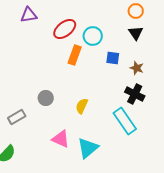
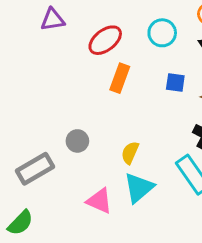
cyan circle: (93, 36) -> (162, 33), moved
gray rectangle: (17, 117) -> (35, 169), size x1.4
cyan triangle: (88, 148) -> (139, 188), moved

